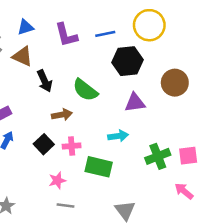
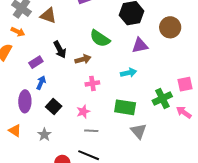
black arrow: (45, 81) -> (60, 50), moved
black square: (44, 144) -> (54, 106), moved
green cross: (158, 156) -> (162, 98), moved
green rectangle: (99, 167) -> (125, 107), moved

